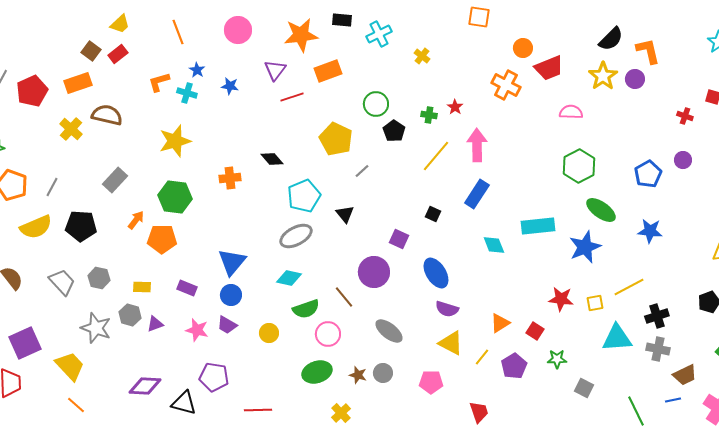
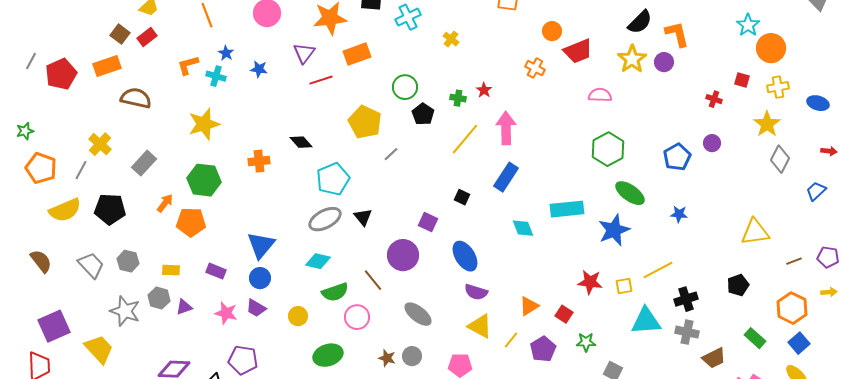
orange cross: (506, 85) -> (535, 68), size x0.7
yellow cross: (71, 129) -> (100, 144), moved
black triangle: (345, 214) -> (363, 217), moved
blue star: (650, 231) -> (679, 214), size x0.7
green ellipse: (317, 372) -> (328, 355), moved

